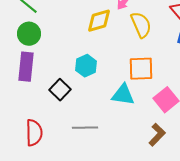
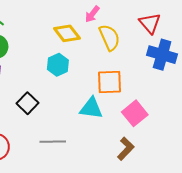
yellow diamond: (99, 21) -> (67, 33), turned 68
cyan hexagon: (86, 66) -> (58, 65), moved

